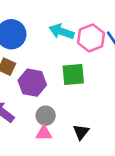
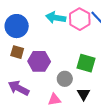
green square: (73, 74) -> (86, 63), moved, turned 30
gray circle: (46, 116) -> (65, 79), moved

